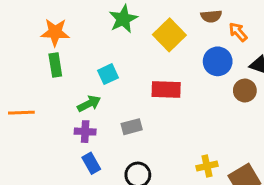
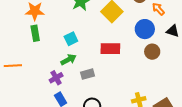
brown circle: (245, 91) -> (152, 52), moved
green arrow: (89, 104) -> (68, 60), moved
purple cross: (85, 132) -> (56, 78), turned -32

